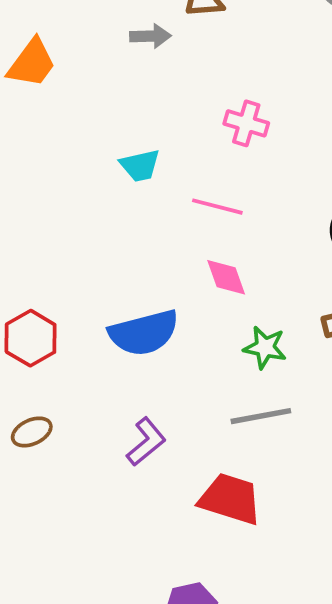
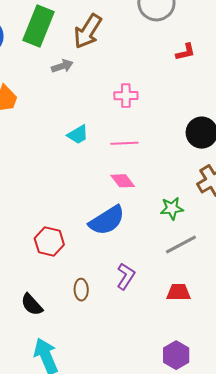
pink diamond: (226, 277) -> (123, 181), moved
brown ellipse: (32, 432) -> (81, 290), moved, turned -50
red trapezoid: (230, 499) -> (178, 292), size x0.7

